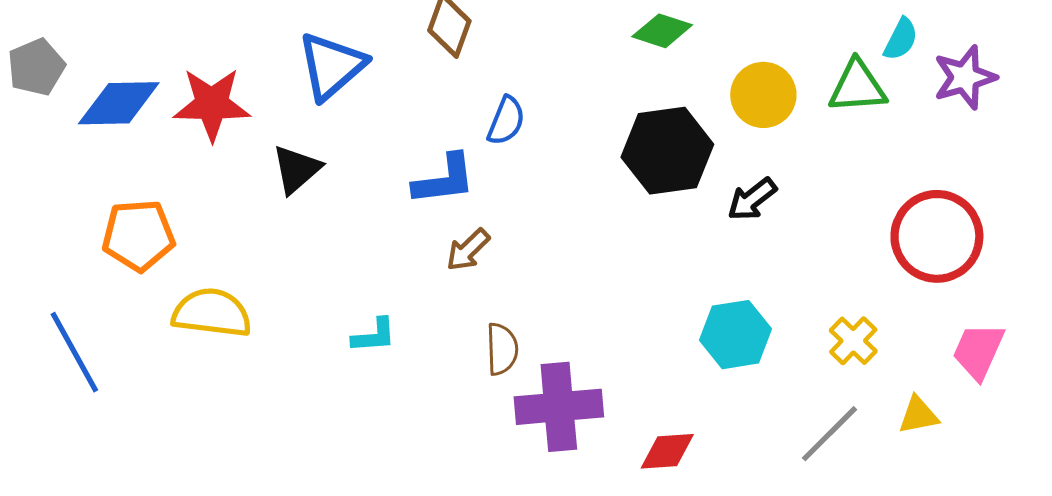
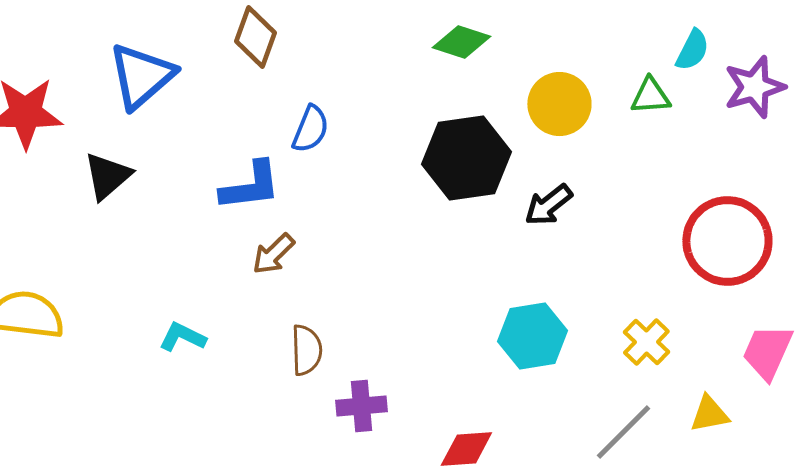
green triangle: (857, 87) -> (650, 96), size x0.7
cyan L-shape: (374, 336) -> (182, 337), turned -150
purple cross: (559, 407) -> (361, 406), size x0.6

